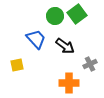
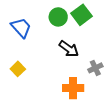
blue trapezoid: (36, 39) -> (21, 28), moved
yellow square: (17, 65) -> (18, 69), turned -32

